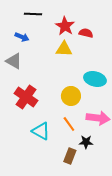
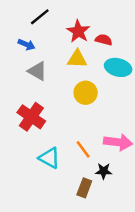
black line: (33, 14) -> (40, 17), turned -42
gray triangle: (14, 61) -> (37, 71), moved
cyan ellipse: (95, 79) -> (118, 67), moved
yellow circle: (71, 96) -> (86, 93), moved

